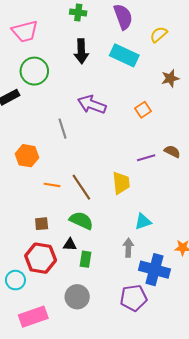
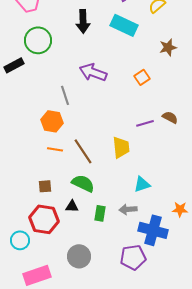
orange hexagon: (27, 156) -> (52, 121), moved
gray arrow: (128, 248) -> (128, 209), turned -96
green rectangle: (86, 259) -> (100, 213), moved

